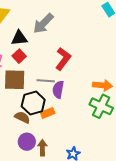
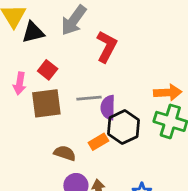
black triangle: (19, 38) -> (33, 32), moved
red L-shape: (63, 59) -> (107, 47), moved
black hexagon: (33, 103) -> (124, 127), moved

